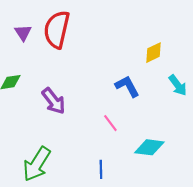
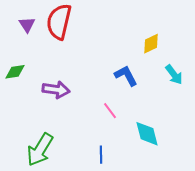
purple arrow: (54, 101) -> (56, 90), turned -44
cyan diamond: (149, 147) -> (147, 134), turned 68

